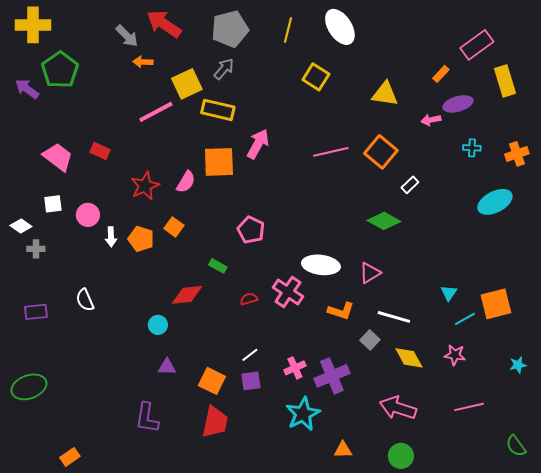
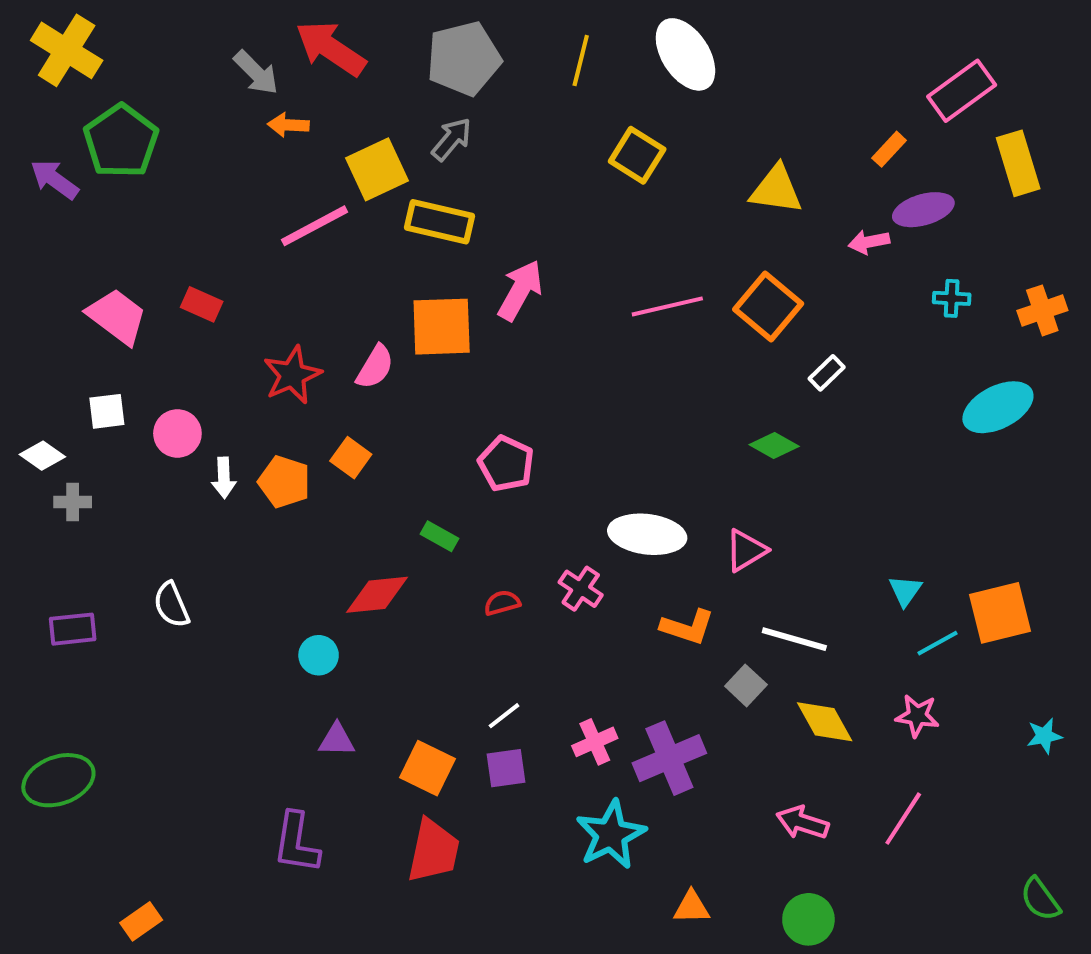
yellow cross: (33, 25) -> (67, 50), turned 32
green diamond: (384, 221) -> (774, 446), size x0.7
pink cross: (288, 292) -> (581, 589), size x0.7
pink line: (469, 407) -> (903, 819), moved, turned -44
pink arrow: (398, 408) -> (802, 823), size x0.7

